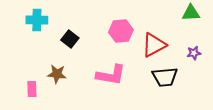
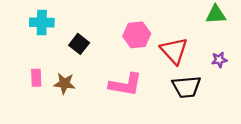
red triangle: (154, 45) -> (174, 51), turned -44
pink rectangle: (32, 89) -> (36, 78), moved

